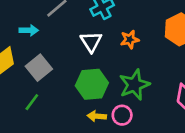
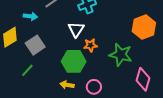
orange star: (130, 39) -> (91, 45), moved
green star: (134, 85) -> (121, 55), moved, turned 30
yellow arrow: (97, 116) -> (67, 85), moved

